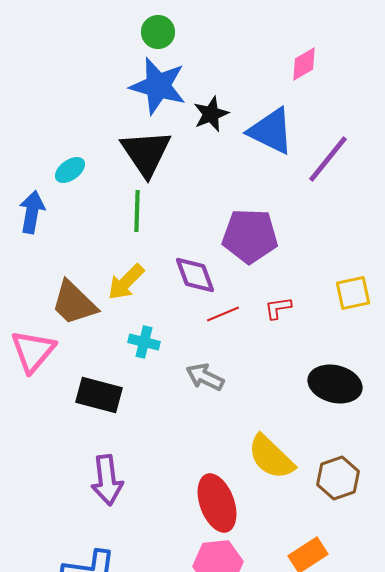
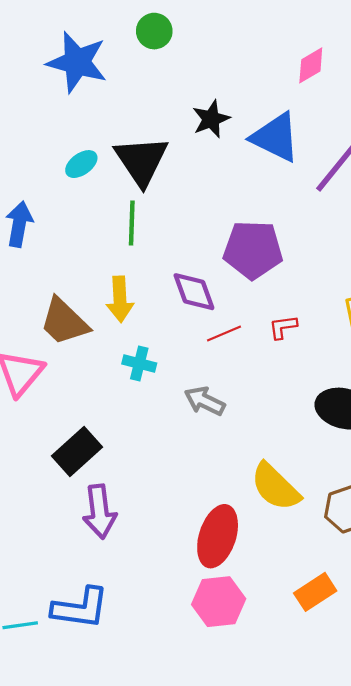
blue star: (158, 86) -> (77, 62), moved
cyan ellipse: (70, 170) -> (81, 164), moved
yellow arrow: (126, 282) -> (120, 299), turned -48
black rectangle: (99, 395) -> (77, 451), moved, turned -57
red ellipse: (217, 503) -> (218, 536), turned 38

